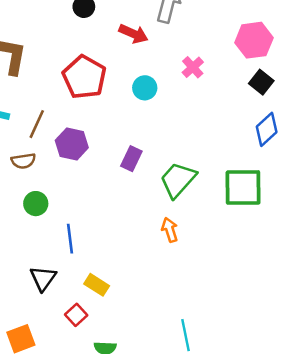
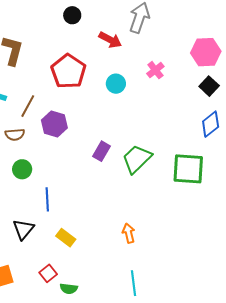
purple rectangle: (131, 159) -> (101, 151), moved
orange arrow: (170, 230) -> (129, 233), moved
red square: (76, 315) -> (48, 273), moved

